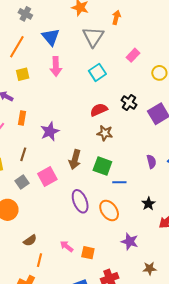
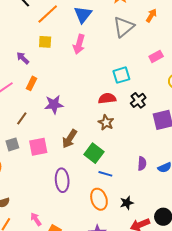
cyan square: (97, 72) -> (121, 75), moved
orange ellipse: (109, 211) -> (99, 199), moved

